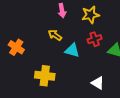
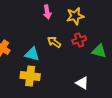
yellow arrow: (55, 35) -> (54, 42), moved
cyan triangle: (72, 50) -> (32, 54), moved

